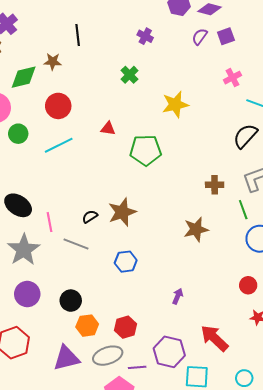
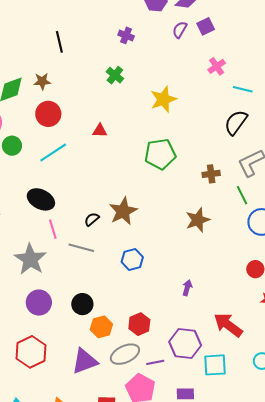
brown star: (53, 62) -> (42, 81), moved
green pentagon: (146, 150) -> (160, 154), moved
black ellipse: (18, 205) -> (41, 199), moved

